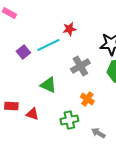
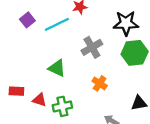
purple square: (23, 52) -> (27, 20), moved
green cross: (69, 120) -> (62, 106), moved

